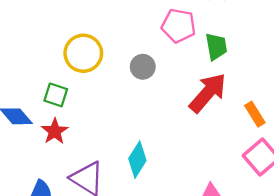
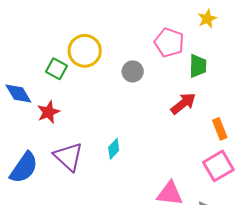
red arrow: (208, 93) -> (183, 104), size x0.7
green square: (56, 95) -> (56, 69), moved
cyan diamond: (137, 160) -> (114, 149), size x0.7

